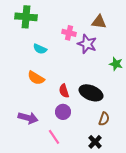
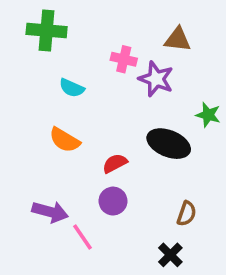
red semicircle: (64, 91) -> (115, 163), turned 80
black ellipse: (91, 93) -> (169, 144), moved
pink line: (54, 137) -> (82, 237), moved

